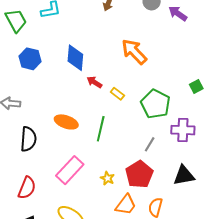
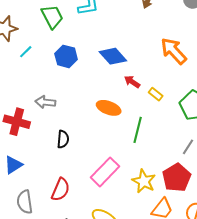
blue diamond: (75, 58) -> (113, 56), turned -48
orange ellipse: (66, 122) -> (109, 108), moved
black semicircle: (28, 139) -> (63, 139), size x0.7
yellow star: (107, 178) -> (144, 181), size x1.6

